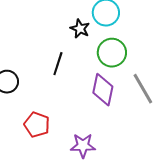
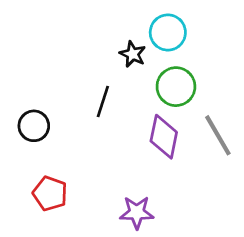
red pentagon: (37, 125) -> (50, 194), moved

